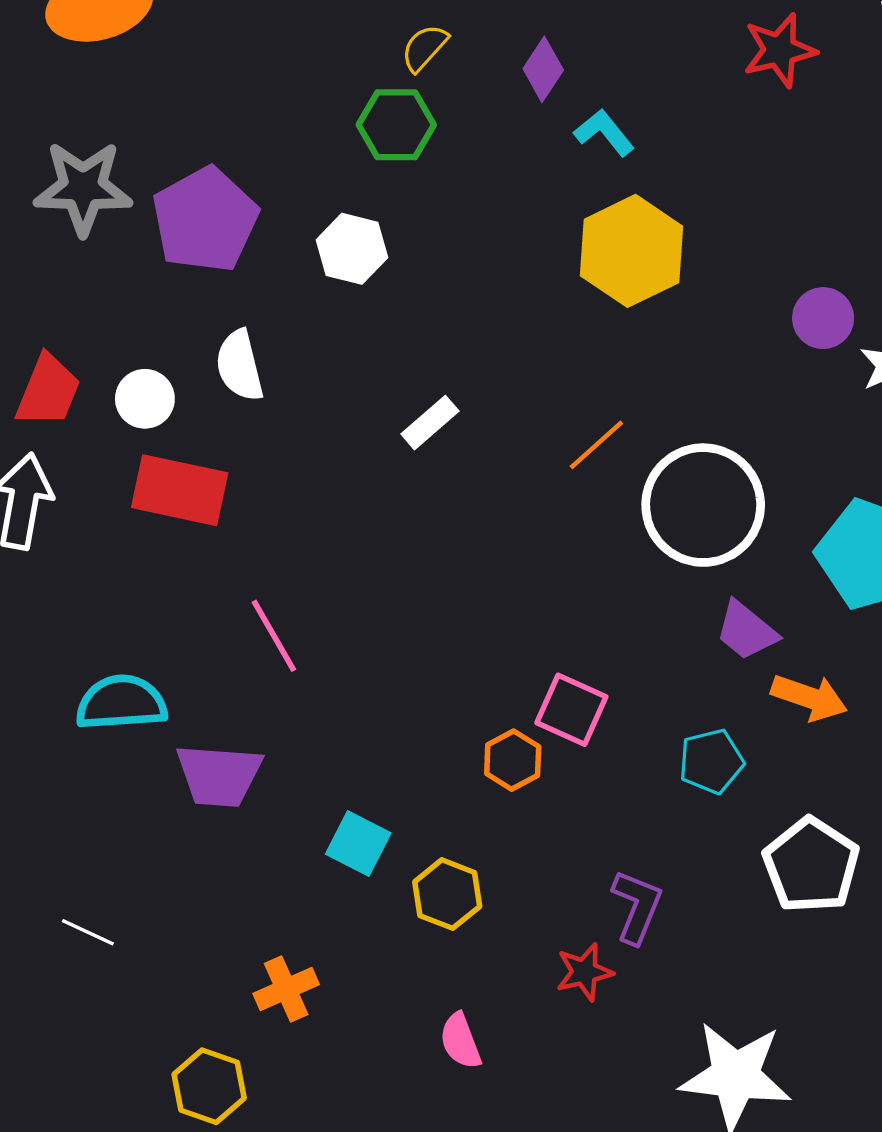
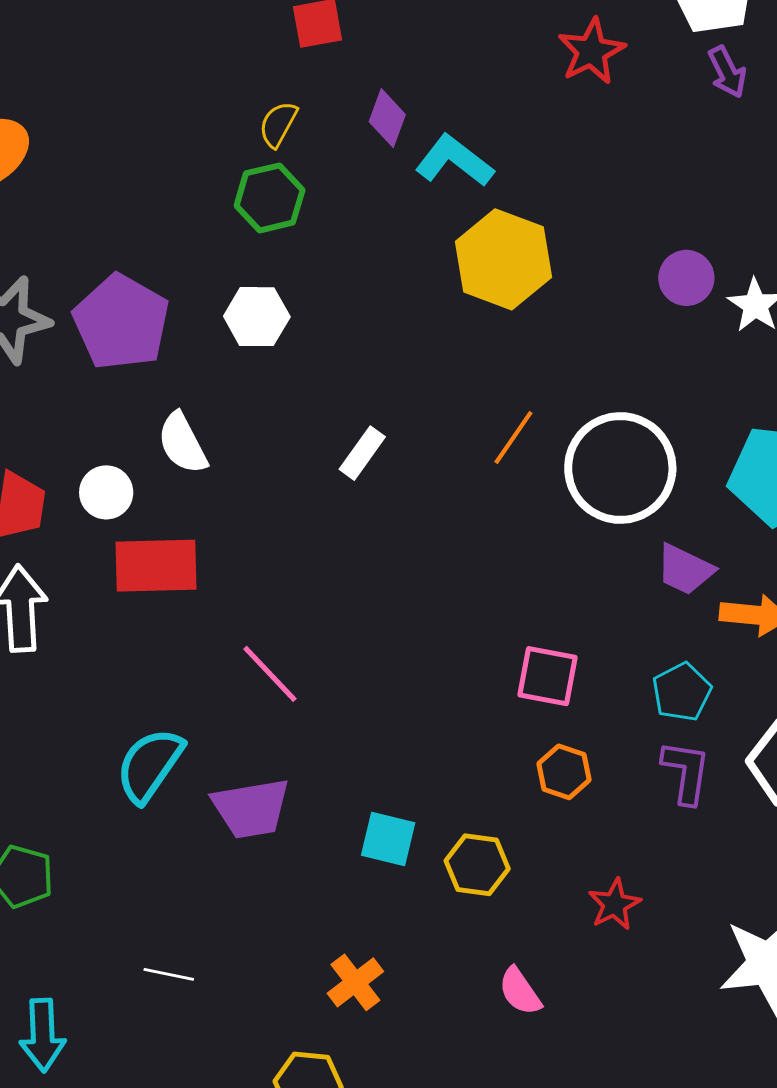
cyan L-shape: (604, 133) -> (454, 161), size x1.4
cyan semicircle: (121, 703) -> (150, 765), turned -38
orange hexagon: (513, 760) -> (564, 772), moved
purple L-shape: (637, 907) -> (686, 772), moved

